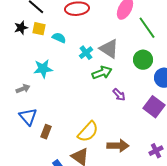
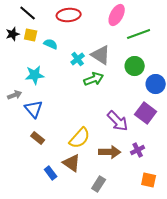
green line: (147, 28) -> (139, 34), turned -75
purple arrow: (119, 95) -> (118, 121), moved, size x1.6
blue triangle: (28, 117) -> (34, 109), moved
brown rectangle: (46, 132) -> (38, 138), turned -72
purple cross: (156, 151) -> (138, 150), moved

